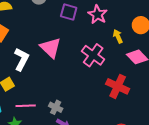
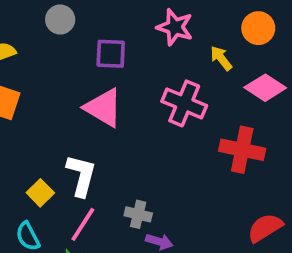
purple square: (69, 12) -> (111, 54), moved
white L-shape: (22, 59) -> (81, 175), moved
pink line: (26, 106) -> (83, 224), turned -42

